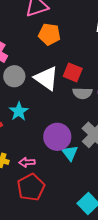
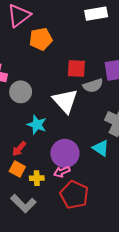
white triangle: (46, 78) -> (65, 101), moved, turned 32
purple circle: (57, 137) -> (65, 153), moved

